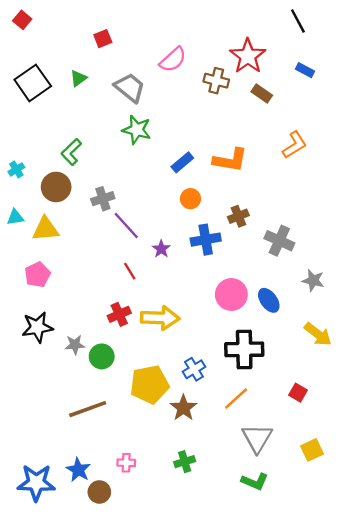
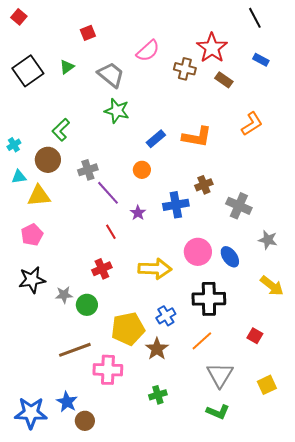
orange circle: (190, 199) -> (142, 170), moved
cyan triangle: (15, 217) -> (19, 177), moved
yellow arrow: (160, 318) -> (155, 269), moved
pink cross: (126, 463) -> (108, 370), moved, size x1.8

